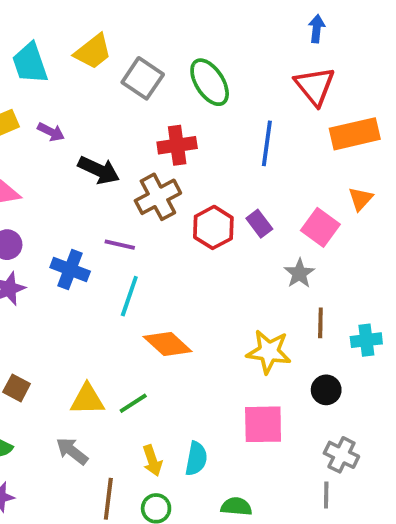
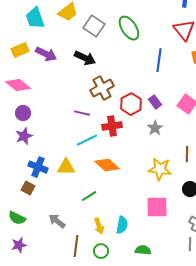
purple arrow: (51, 132) -> (46, 54), size x1.5
red cross: (177, 145) -> (112, 126), moved
black arrow: (99, 170) -> (85, 58), moved
blue cross: (70, 269) -> (38, 167), moved
gray star: (299, 273) -> (155, 128), moved
cyan line: (129, 296) -> (87, 140), turned 45
yellow triangle: (87, 399) -> (66, 167), moved

